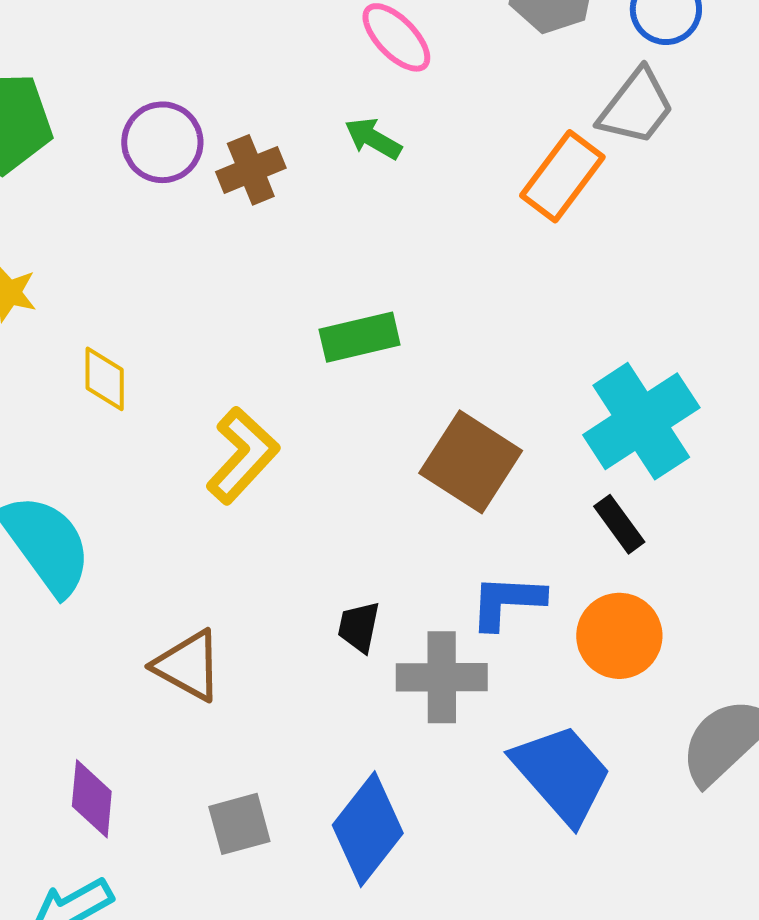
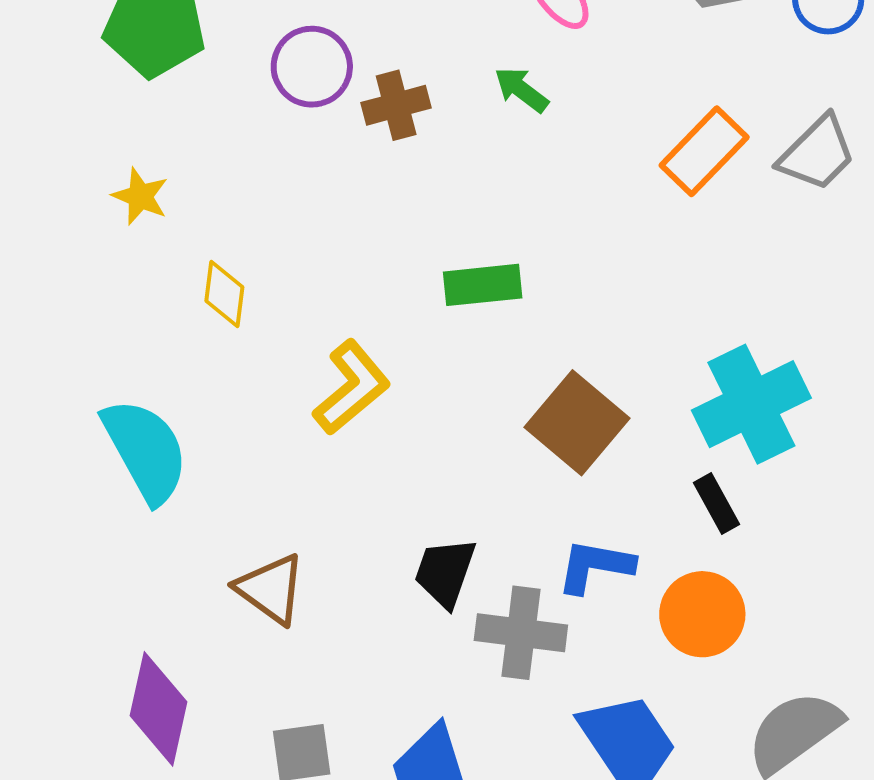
gray trapezoid: (636, 107) -> (817, 153), moved
black trapezoid: (359, 627) -> (445, 572), size x1.4
purple diamond: (92, 799) -> (158, 709), size x1.4

